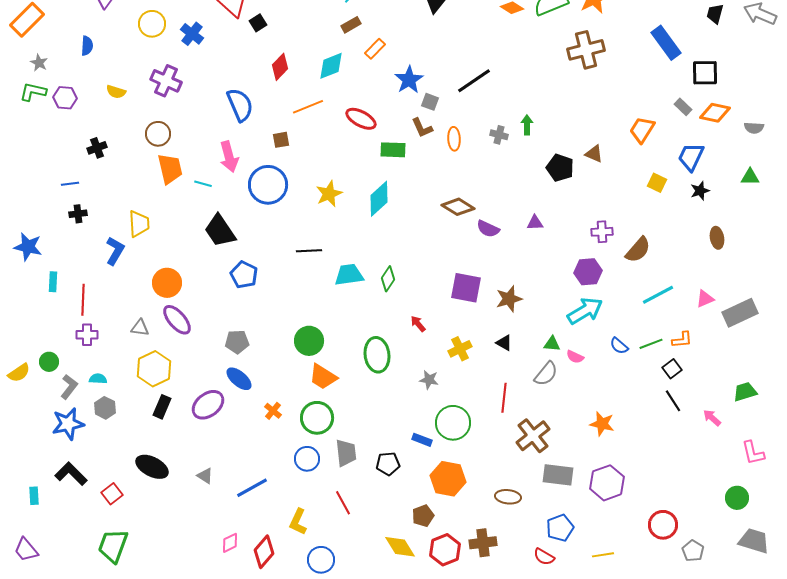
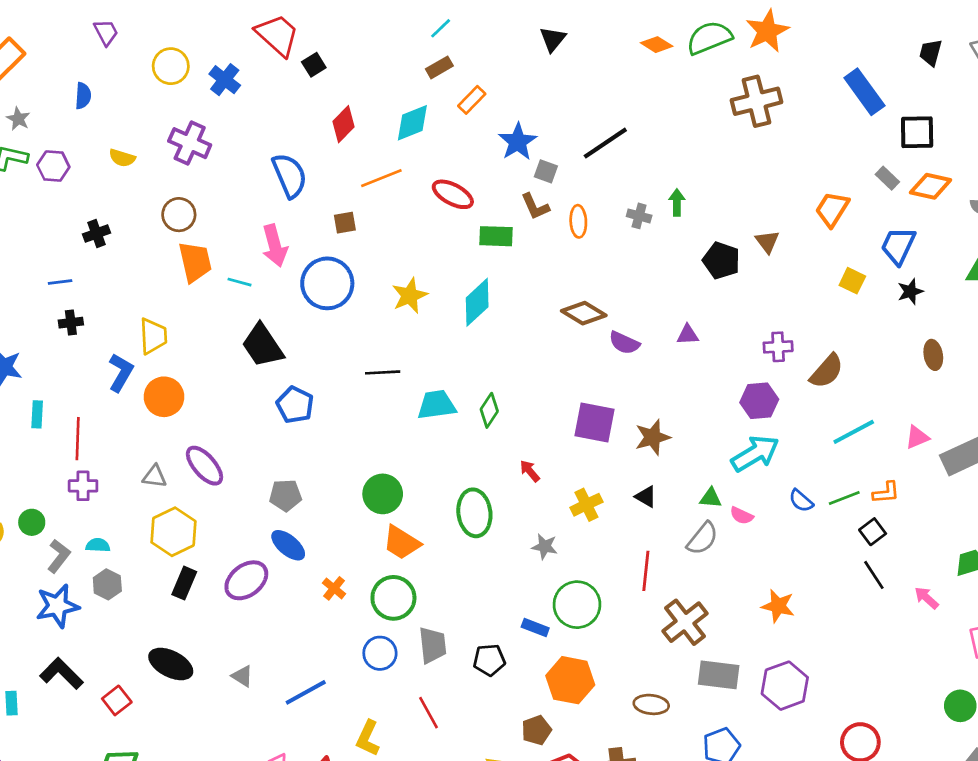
brown triangle: (594, 154) -> (767, 242), turned 30
orange circle: (167, 283) -> (164, 397), moved

